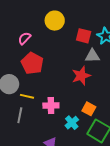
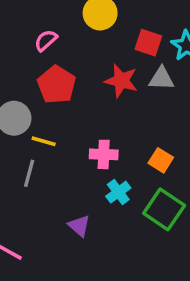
red star: (81, 76) -> (121, 81), moved, turned 30
pink cross: (51, 105) -> (104, 154), moved
orange square: (89, 109) -> (161, 160), moved

